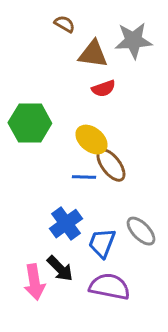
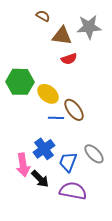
yellow ellipse: (92, 140) -> (48, 94), moved
pink arrow: (34, 282) -> (23, 165), moved

